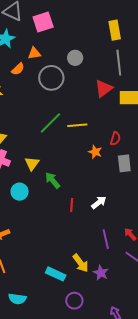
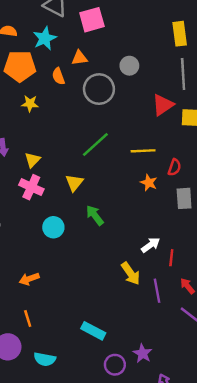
orange semicircle: (18, 69) -> (58, 76), turned 112
yellow line: (77, 125) -> (143, 151), moved
yellow triangle: (32, 164) -> (74, 183), moved
red line: (72, 205) -> (171, 258), moved
yellow arrow: (81, 263) -> (131, 274), moved
purple star: (101, 273) -> (142, 353), moved

